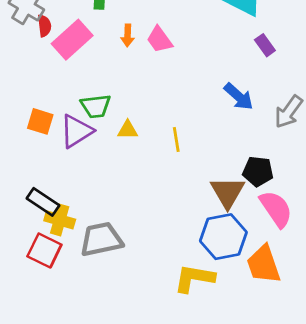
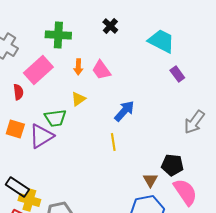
red semicircle: (44, 26) -> (18, 92), moved
blue arrow: (239, 96) -> (124, 111), moved, turned -90
yellow triangle: (128, 130) -> (78, 99), moved, turned -35
brown triangle: (228, 192) -> (150, 180), size x0.6

